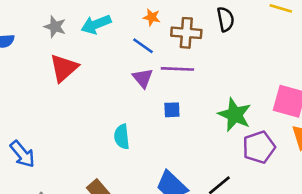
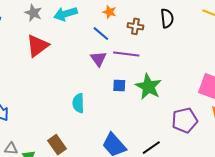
brown cross: (186, 33) -> (135, 26), size x0.7
green star: (235, 115) -> (148, 87), moved

